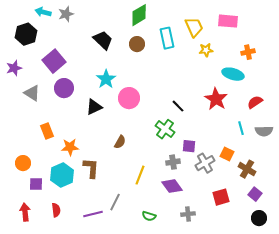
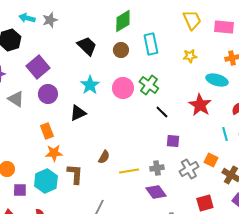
pink rectangle: (228, 21) -> (224, 27), moved
yellow trapezoid: (194, 27) -> (192, 20), moved
pink circle: (129, 98) -> (123, 88), moved
green cross: (165, 129) -> (149, 85), moved
orange rectangle: (47, 131) -> (47, 131), moved
brown semicircle: (120, 142) -> (104, 157), moved
purple square: (189, 146) -> (173, 141), moved
yellow line: (140, 175) -> (129, 171), moved, turned 60

